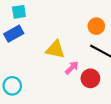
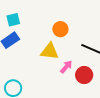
orange circle: (96, 26) -> (60, 29), moved

